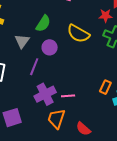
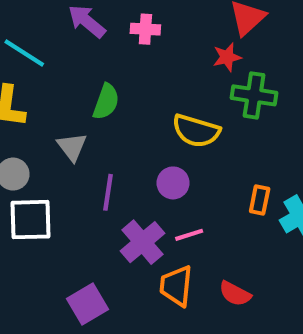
yellow semicircle: (78, 34) -> (196, 131), moved
purple circle: (50, 47) -> (173, 183), moved

